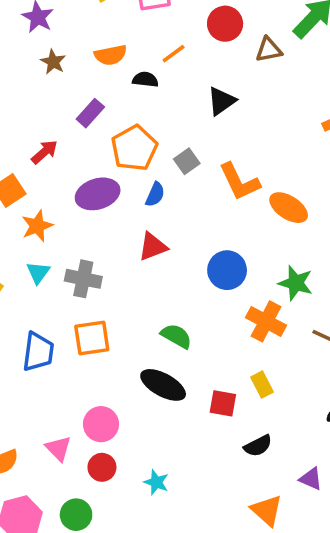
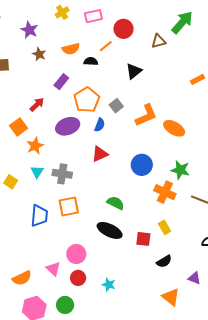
red circle: (225, 24) -> (124, 29), moved
orange L-shape: (239, 182) -> (146, 115), turned -85

